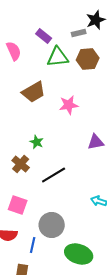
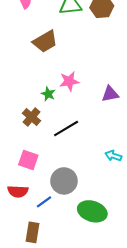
pink star: (69, 105) -> (69, 81), moved
blue line: (33, 245) -> (44, 202), turned 42

